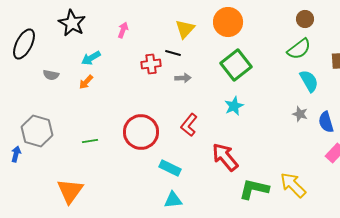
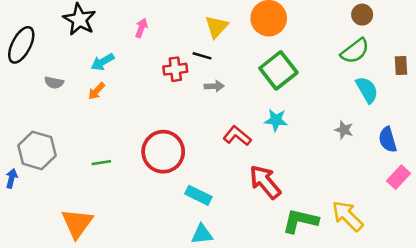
cyan star: (234, 106) -> (276, 120), turned 30
gray star: (300, 114) -> (344, 130), moved
red L-shape: (189, 125) -> (237, 136), moved, turned 90

